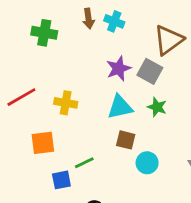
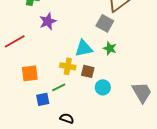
purple star: (119, 69) -> (48, 21), moved
yellow cross: (66, 103) -> (68, 66), moved

